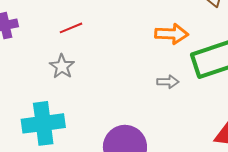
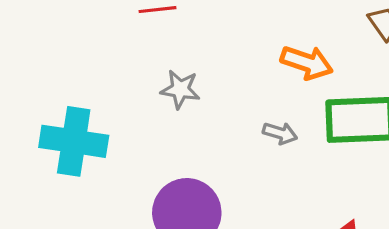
gray star: (62, 66) -> (180, 89), moved, turned 30

